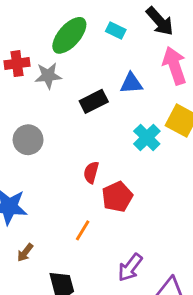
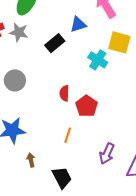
gray star: (48, 76) -> (19, 32), turned 30
brown arrow: (25, 253) -> (31, 160), turned 144

